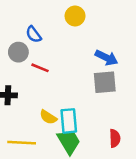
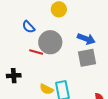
gray circle: (18, 52) -> (50, 42), moved, size x1.5

